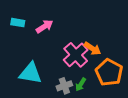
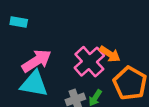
pink arrow: (44, 26) -> (37, 61), moved, size x1.4

